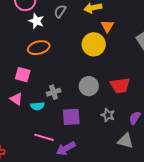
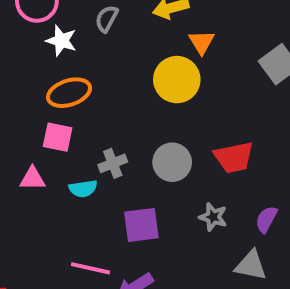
pink square: (23, 75) -> (58, 137), moved
gray cross: (54, 92) -> (113, 163), moved
pink triangle: (16, 99) -> (32, 179), moved, turned -32
cyan semicircle: (37, 106) -> (83, 189), moved

